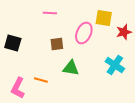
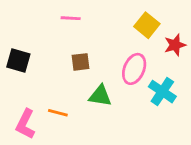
yellow square: (104, 18) -> (147, 25), turned 30
pink ellipse: (84, 33) -> (134, 69), moved

